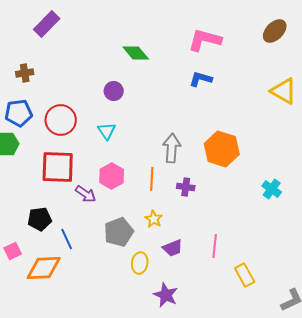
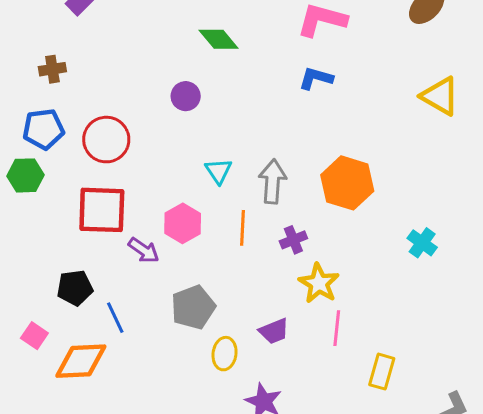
cyan triangle: (107, 131) -> (219, 171), moved
purple cross: (186, 187) -> (293, 240), turned -30
yellow star: (154, 219) -> (319, 283), moved, size x1.5
pink square: (13, 251) -> (34, 336), turned -30
yellow rectangle: (245, 275) -> (382, 372), turned 45

